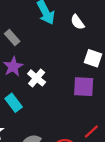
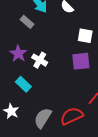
gray rectangle: (12, 37) -> (27, 22), moved

